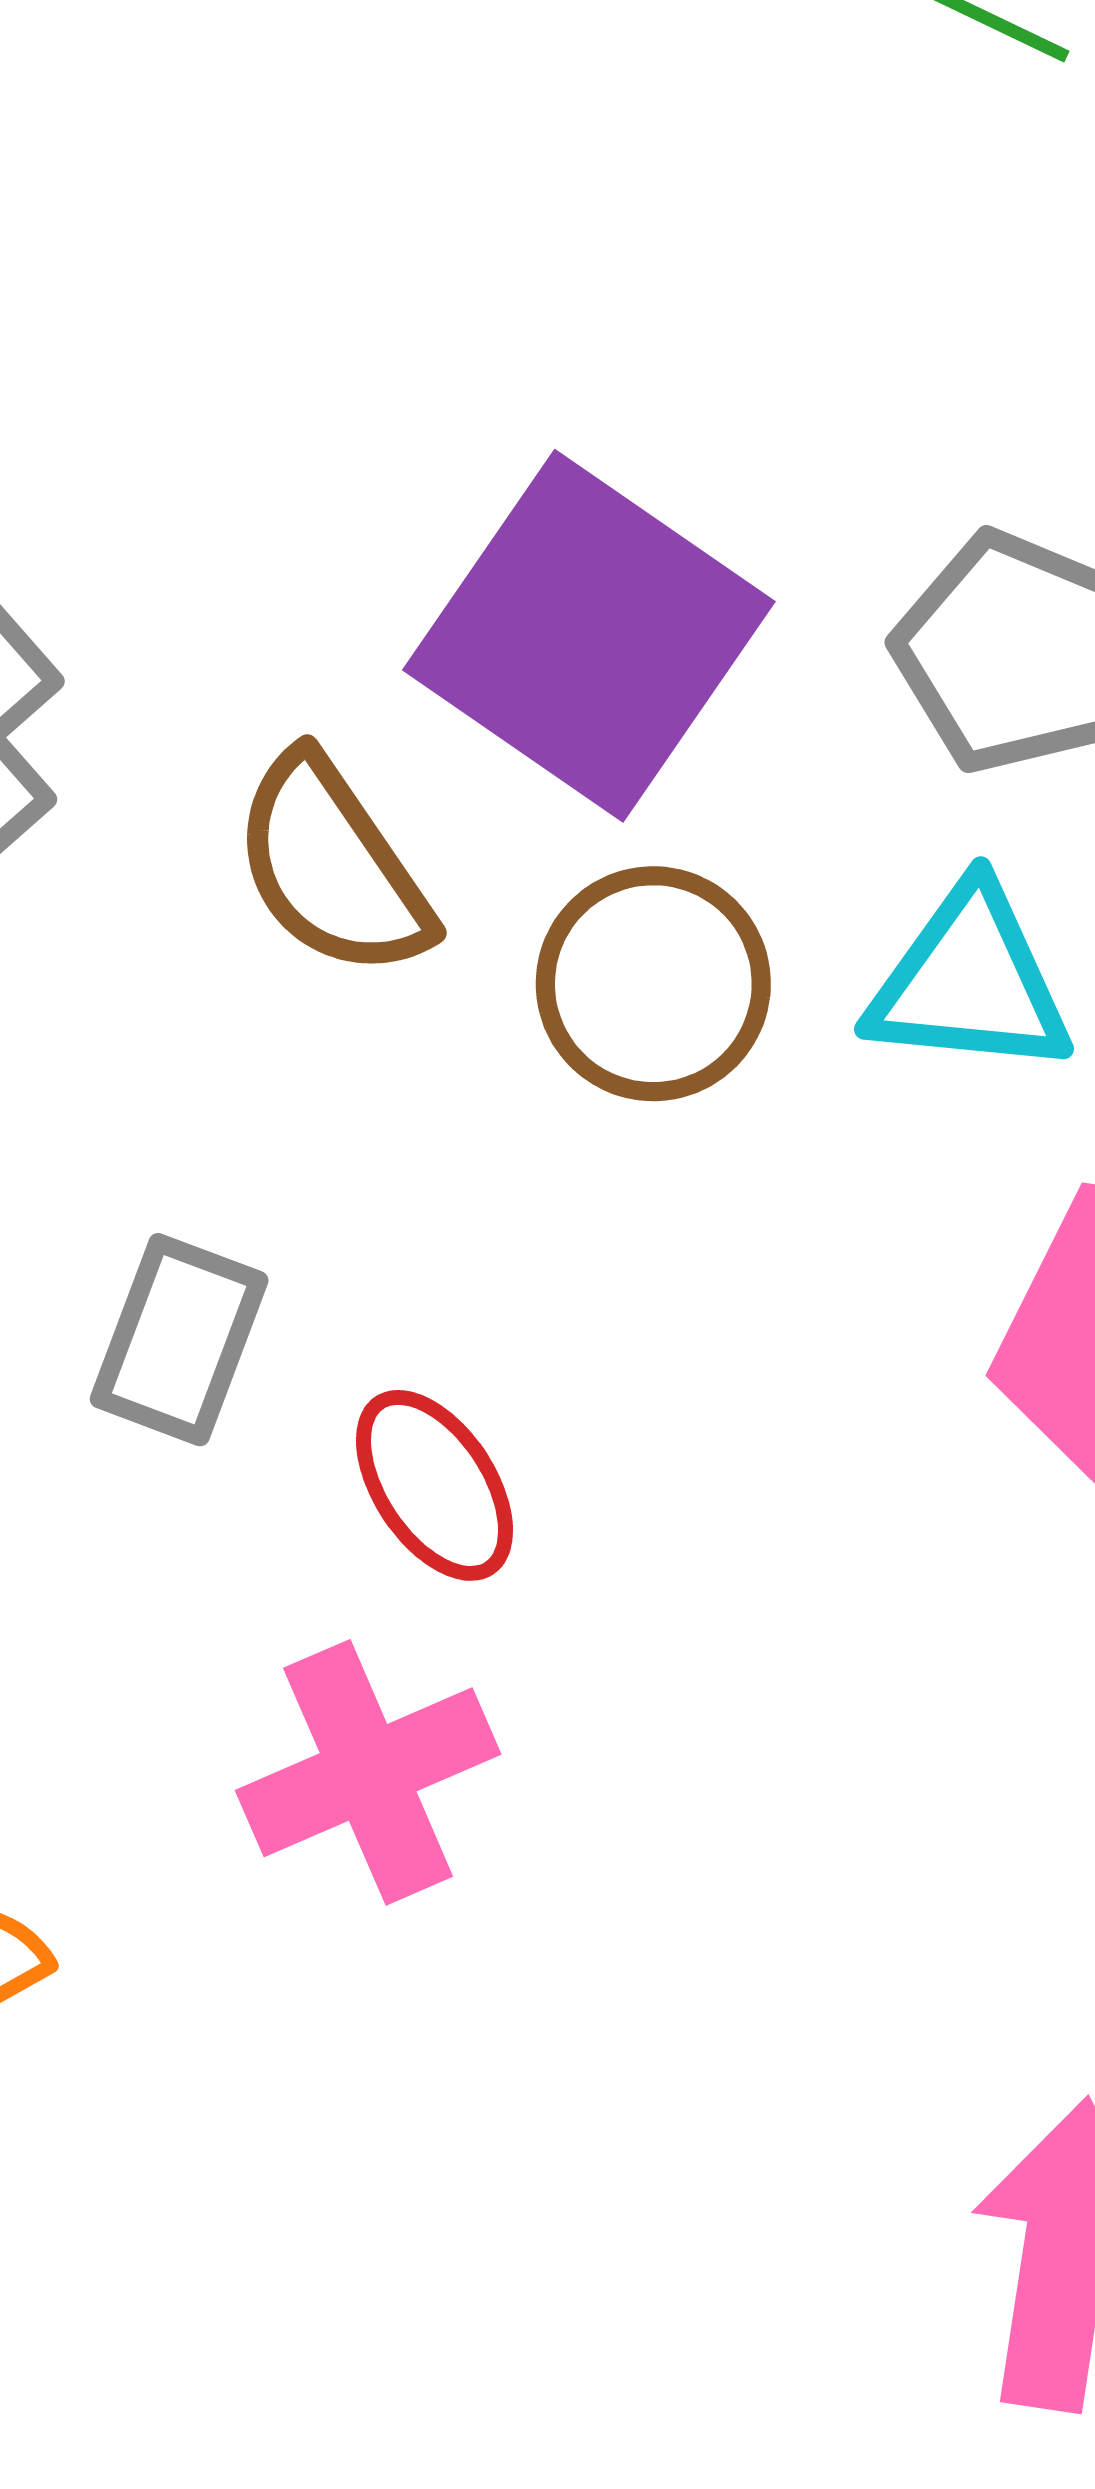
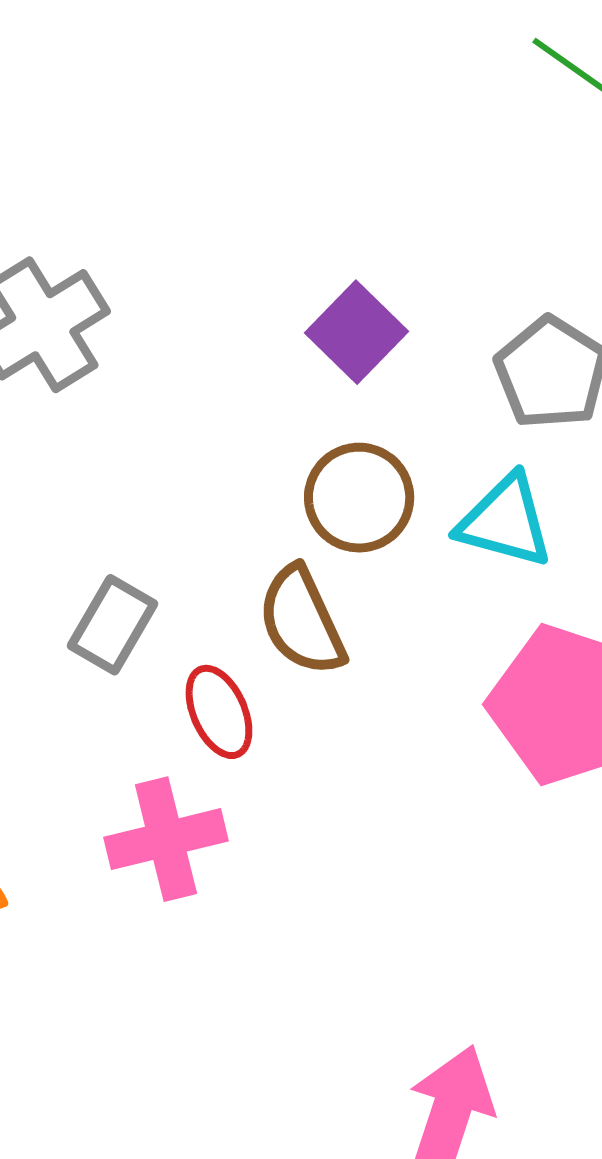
purple square: (589, 636) -> (357, 332), size x0.6
brown semicircle: (332, 866) -> (302, 621), moved

